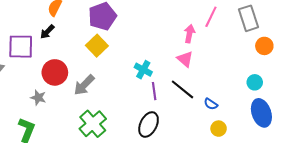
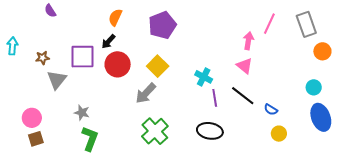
yellow square: (97, 46) -> (158, 66), moved
red circle: (55, 72) -> (118, 64), moved
gray star: (38, 98) -> (82, 113), moved
black ellipse: (149, 125) -> (210, 131), turned 75

